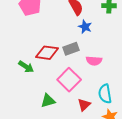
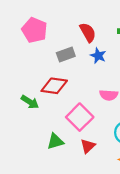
gray rectangle: (71, 49) -> (66, 54), moved
red triangle: (84, 105) -> (88, 146), moved

